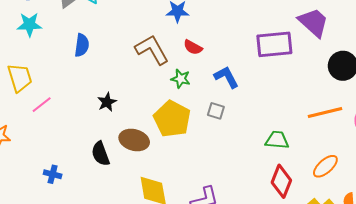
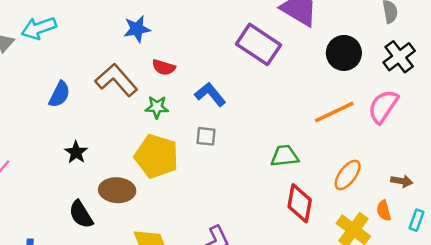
purple rectangle: (274, 44) -> (259, 44), turned 51
blue semicircle: (82, 45) -> (59, 94), moved, turned 30

